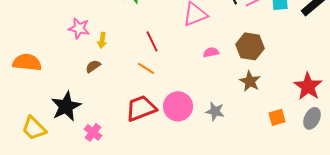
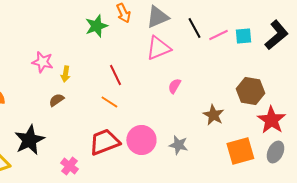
brown hexagon: (250, 46) -> (250, 91), moved
pink semicircle: (211, 52) -> (174, 86), turned -49
orange square: (277, 117) -> (240, 151), size x1.6
pink cross: (93, 132) -> (69, 166), moved

